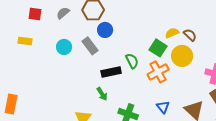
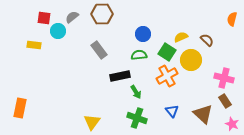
blue circle: (105, 30) -> (143, 34), moved
brown semicircle: (190, 35) -> (207, 40), moved
cyan circle: (64, 47) -> (58, 31), moved
green semicircle: (132, 61) -> (139, 55), moved, turned -70
green arrow: (102, 94) -> (136, 92), moved

